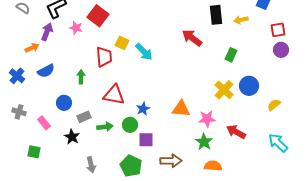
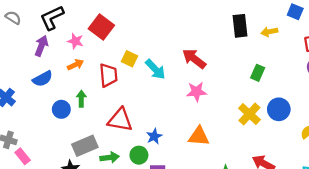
red arrow: (192, 38) -> (194, 59), moved
orange arrow: (32, 48) -> (75, 65), moved
blue semicircle: (46, 71) -> (43, 79), moved
blue circle: (64, 103) -> (61, 109), moved
gray rectangle: (84, 117) -> (85, 146), size x1.5
pink star: (207, 119) -> (196, 92), moved
pink rectangle: (44, 123) -> (23, 156), moved

